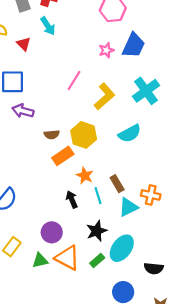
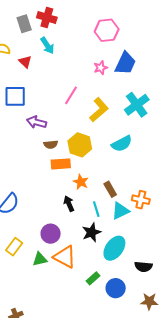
purple arrow: (23, 111) -> (36, 122), moved
orange rectangle: (63, 156) -> (61, 164), turned 30
cyan line: (98, 196) -> (96, 209), moved
green rectangle: (97, 261) -> (93, 278), moved

